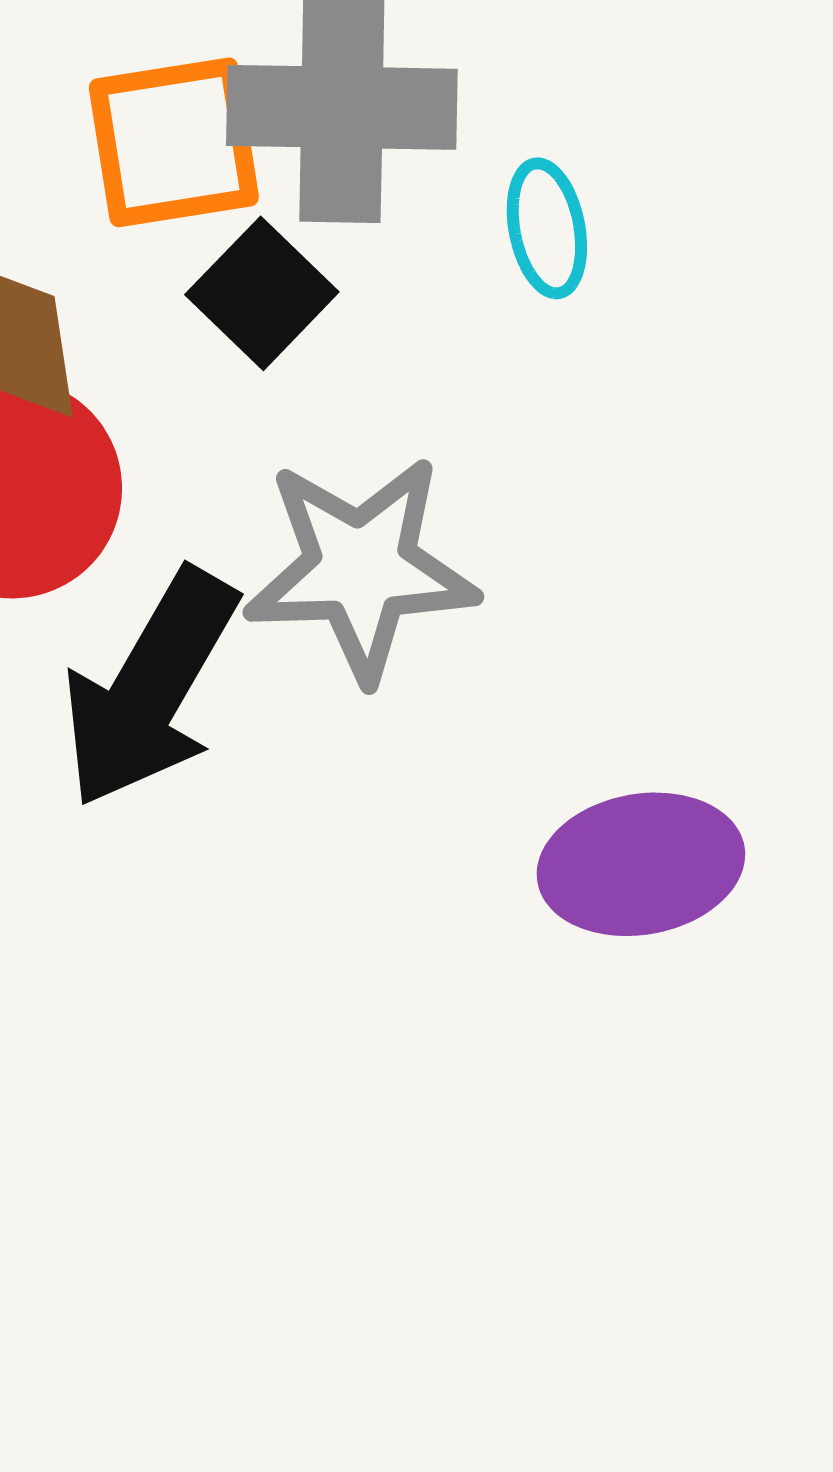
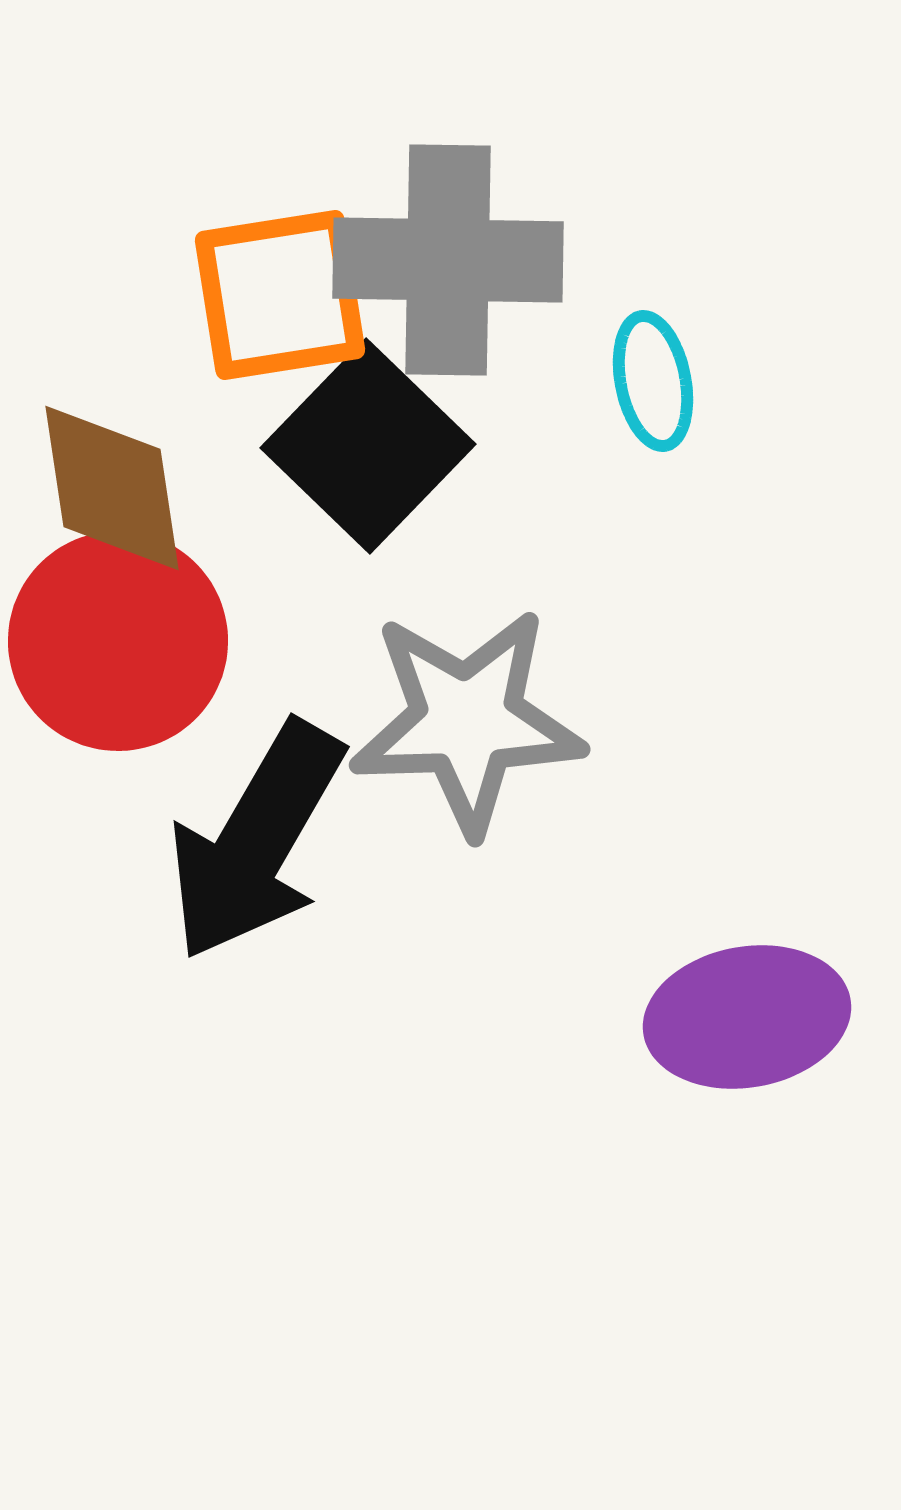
black square: (262, 293) -> (368, 446), size x1.4

